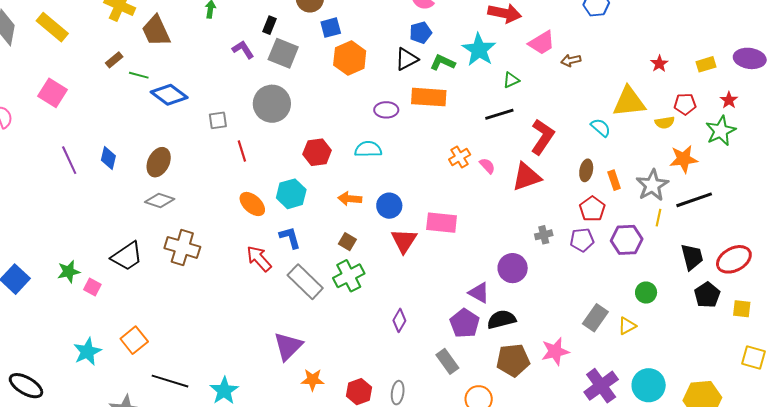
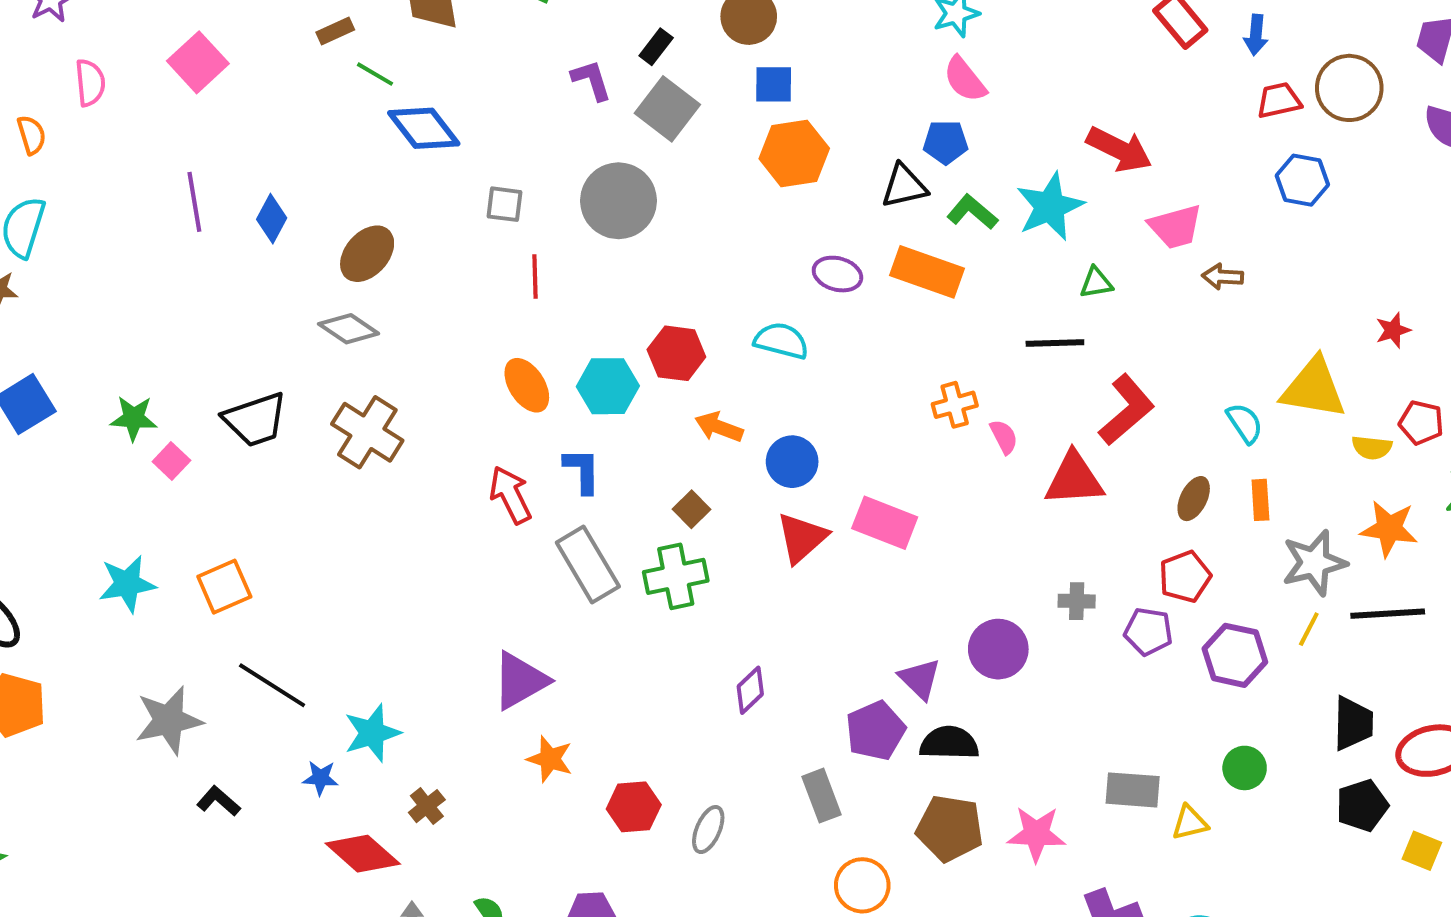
red hexagon: (317, 152) -> (676, 353), moved
orange rectangle: (614, 180) -> (1260, 500), moved
gray rectangle: (595, 318) -> (1133, 790), turned 44

